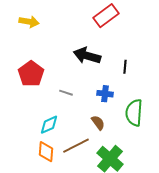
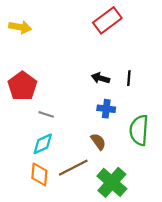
black arrow: (87, 56) -> (101, 78), moved, size x0.6
gray line: (66, 93) -> (46, 114), moved

